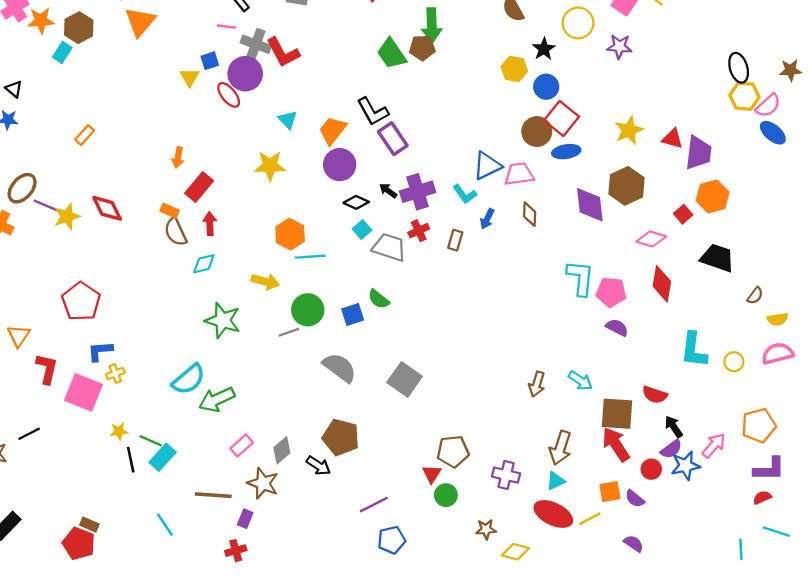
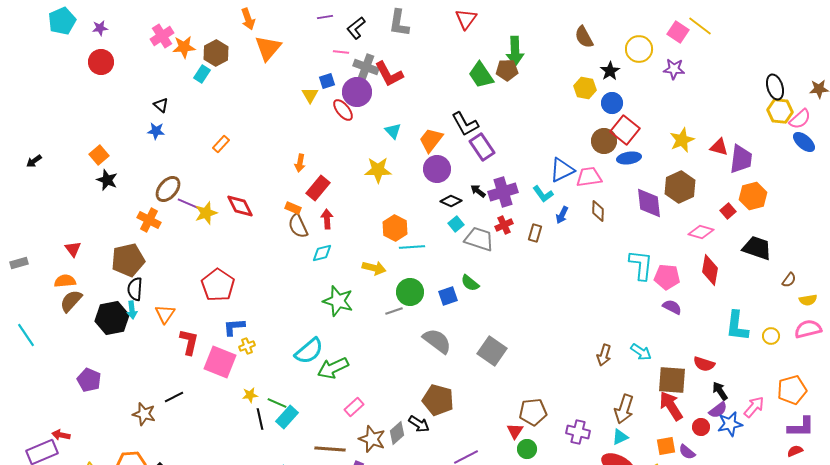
gray diamond: (282, 450) -> (397, 433), moved

